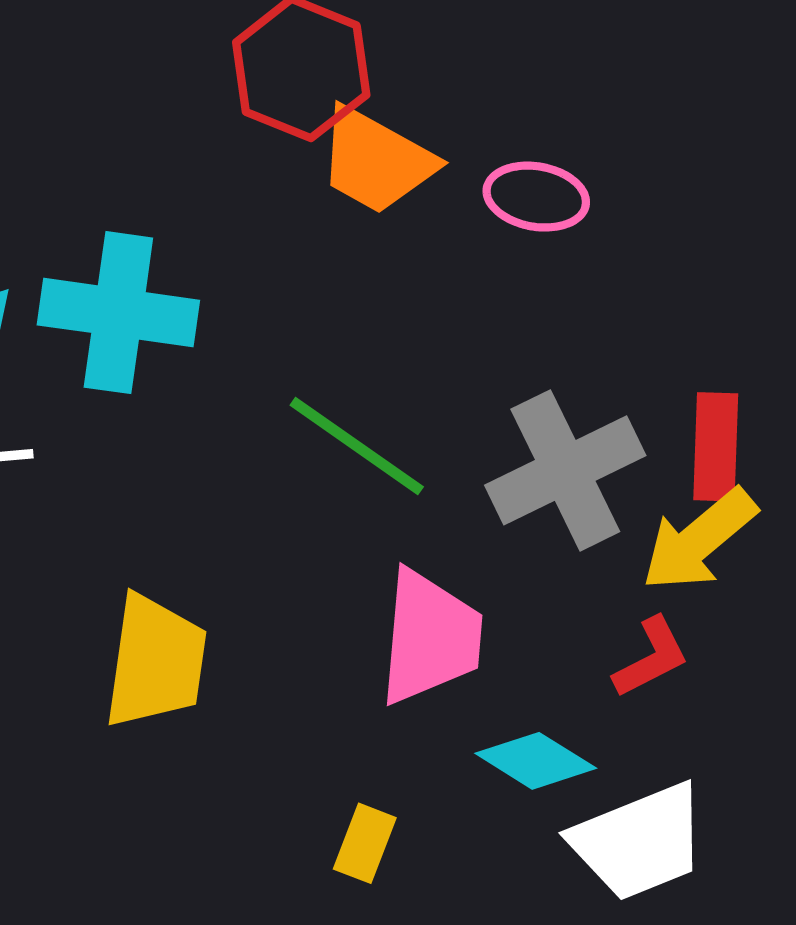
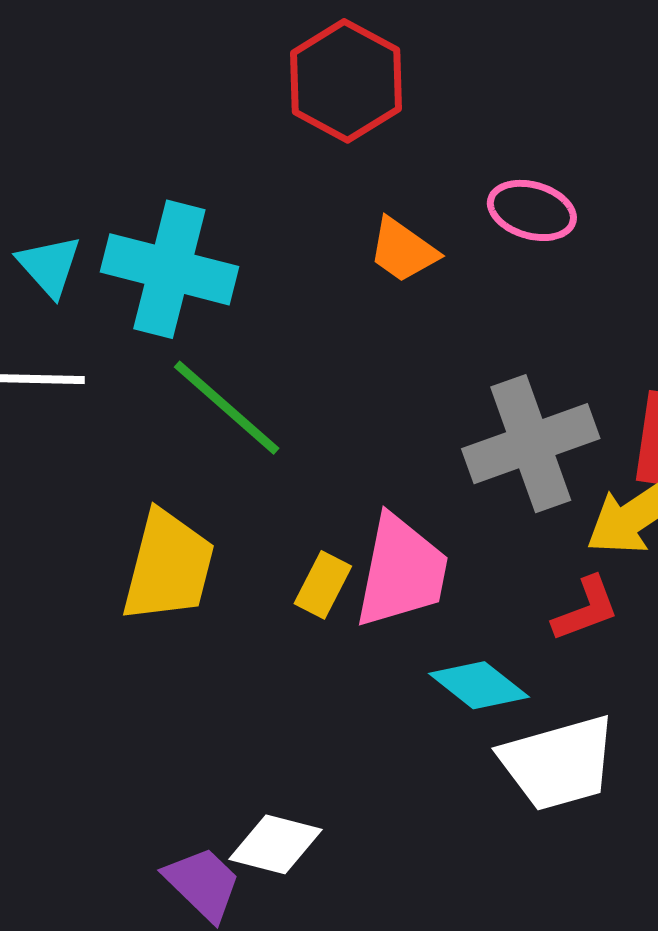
orange trapezoid: (376, 161) -> (403, 250), moved, size x0.7
green line: (357, 446) -> (227, 408), moved
yellow rectangle: (365, 843) -> (323, 585), moved

